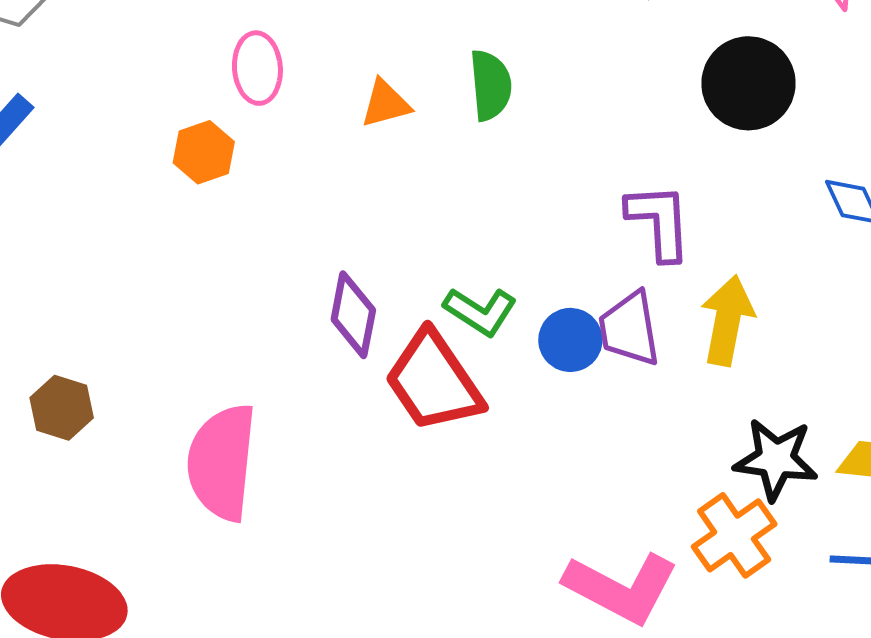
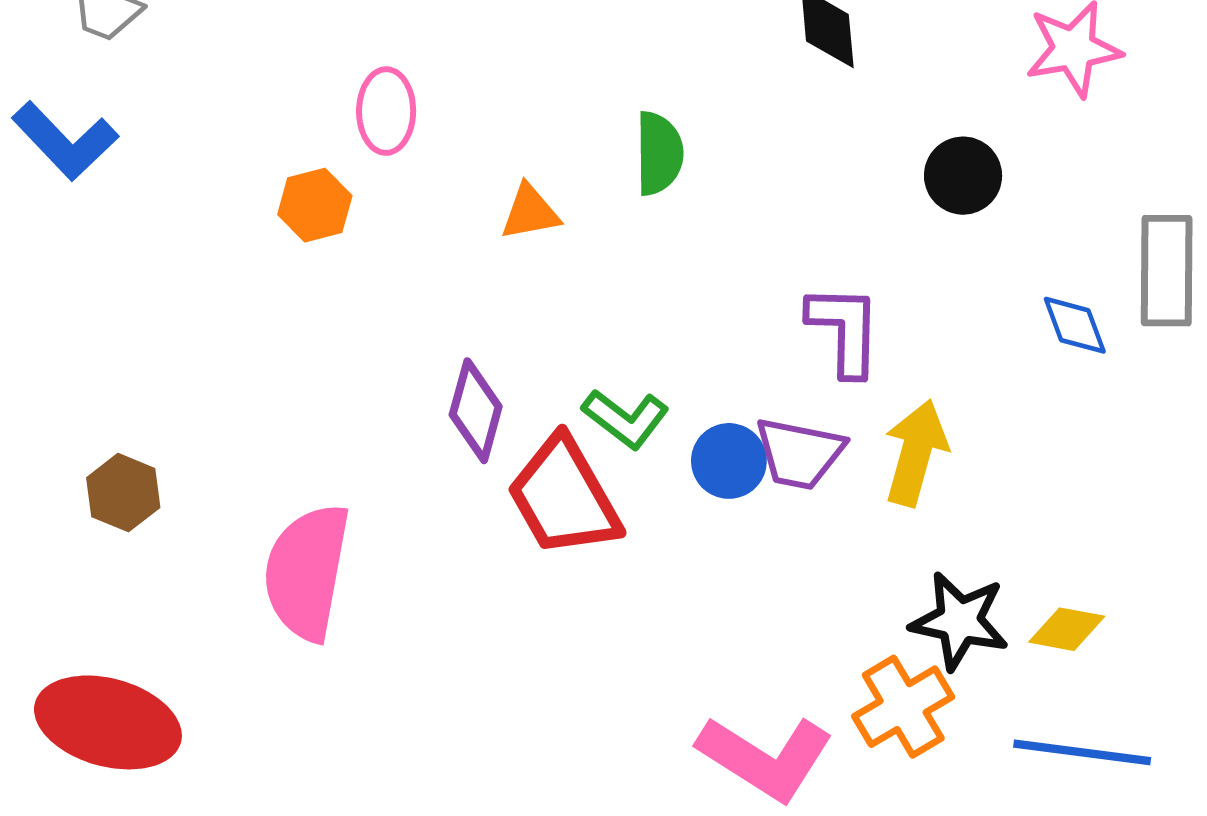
black circle: (748, 83) -> (963, 176), size x0.7
orange triangle: (386, 104) -> (530, 212), moved
purple trapezoid: (629, 329) -> (799, 453), turned -74

